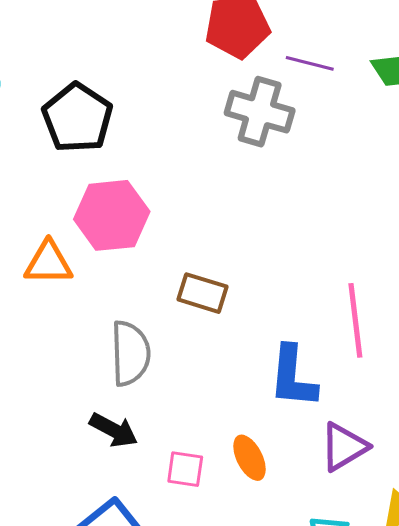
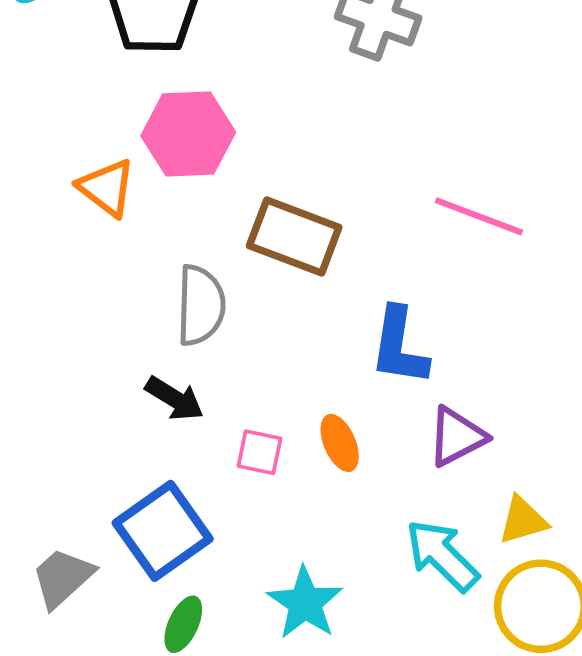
orange triangle: (48, 263) -> (107, 188), turned 34
brown rectangle: (203, 293) -> (294, 237), size x1.5
pink line: (355, 320) -> (479, 216), moved, turned -66

